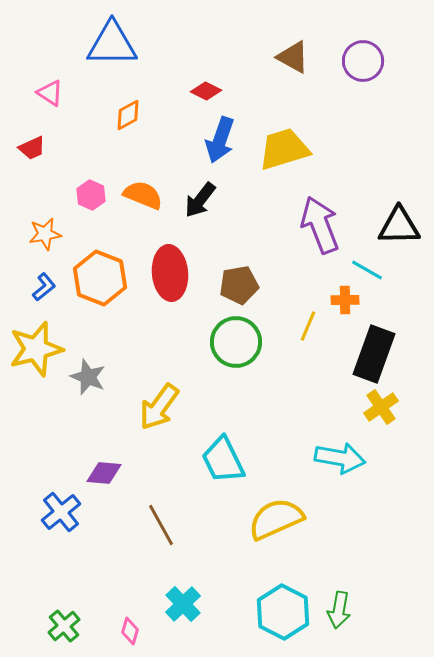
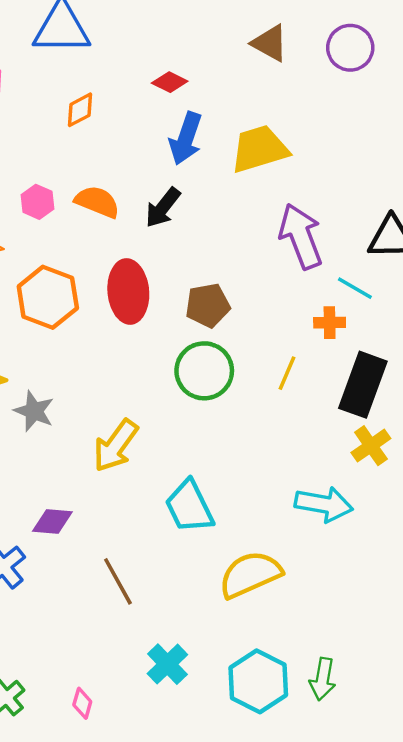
yellow line: (308, 326) -> (287, 373), moved
cyan cross: (183, 604) -> (167, 664), moved

